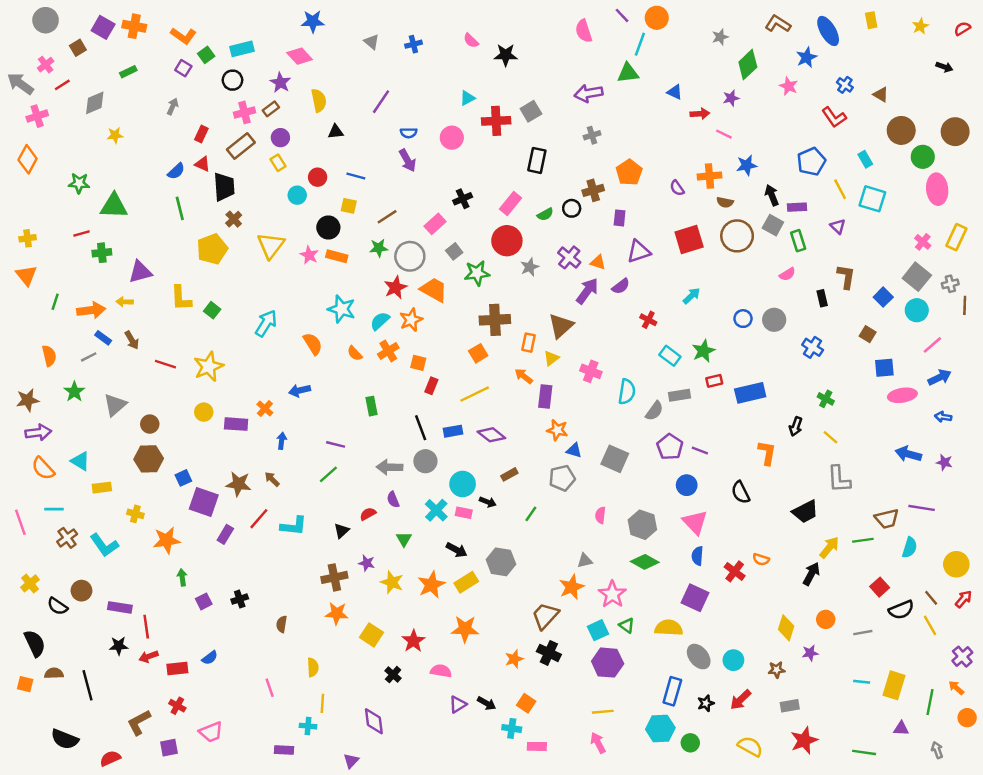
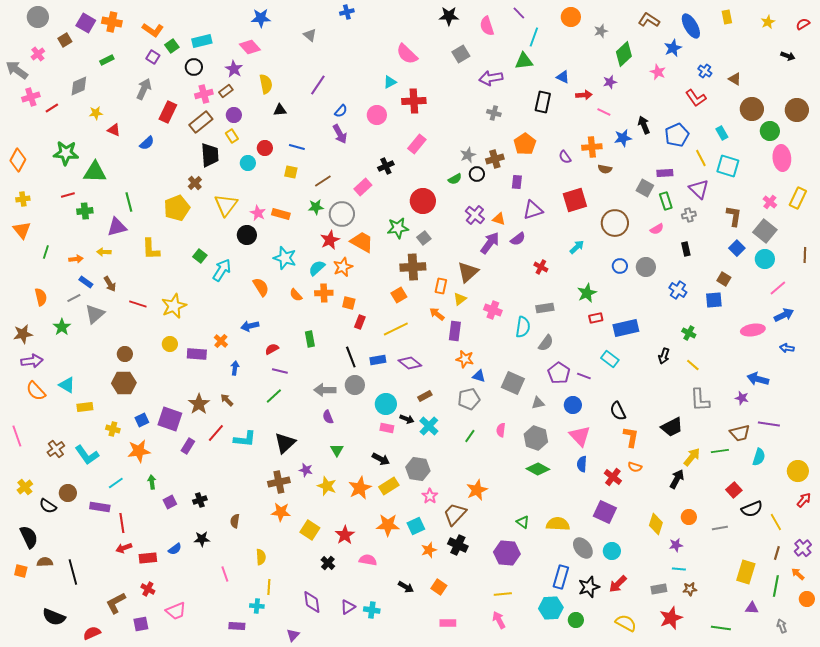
orange circle: (657, 18) -> (571, 17), moved
pink semicircle: (471, 41) -> (407, 54), moved, size x1.6
blue cross: (413, 44) -> (347, 12), moved
black star: (506, 55) -> (449, 16), moved
red line: (62, 85) -> (52, 108), moved
gray arrow: (173, 106) -> (144, 89), size x1.5
gray square: (531, 111) -> (461, 54), moved
blue semicircle: (409, 133) -> (341, 111), turned -48
red rectangle: (201, 134) -> (168, 112), size x1.5
gray cross: (592, 135) -> (494, 113), turned 32
orange diamond: (28, 159) -> (18, 160), moved
black rectangle: (537, 160) -> (543, 102), moved
red triangle: (203, 164) -> (114, 130), moved
green star: (79, 183) -> (66, 153), size x1.4
black trapezoid: (224, 187) -> (210, 155), moved
black arrow: (772, 195) -> (644, 125), moved
pink rectangle: (511, 204) -> (417, 144), moved
green line: (180, 208) -> (129, 202), moved
purple triangle: (838, 226) -> (699, 189), size x1.5
black circle: (328, 228) -> (247, 235), moved
brown circle: (737, 236) -> (615, 223), moved
gray square: (454, 251) -> (424, 238), moved
gray star: (530, 267) -> (468, 155), moved
brown L-shape: (846, 277) -> (734, 216), moved
gray cross: (950, 284) -> (689, 215), moved
orange arrow: (91, 310) -> (76, 259), size x0.6
green square: (212, 310) -> (200, 256), moved
orange cross: (388, 351) -> (324, 293), turned 30
cyan rectangle: (670, 356) -> (610, 359), moved
blue square: (884, 368) -> (714, 300), moved
gray rectangle: (679, 395) -> (545, 308), moved
gray triangle: (115, 405) -> (95, 314), moved
orange L-shape: (767, 453) -> (631, 437), moved
purple star: (944, 462) -> (742, 398), moved
blue square: (183, 478) -> (142, 420), moved
brown star: (238, 484) -> (199, 404), turned 30
cyan line: (54, 509) -> (116, 483), moved, turned -35
cyan cross: (436, 510) -> (429, 426), moved
red semicircle: (368, 514) -> (272, 349), moved
green line: (531, 514) -> (470, 436), moved
black triangle: (342, 531) -> (285, 443), size x1.6
gray triangle: (585, 561) -> (538, 403), moved
pink star: (612, 594) -> (430, 496), moved, size x0.7
purple square: (695, 598) -> (605, 512), moved
brown line: (931, 598) -> (777, 553), moved, turned 56
cyan square: (598, 630) -> (416, 526), moved
black star: (119, 646) -> (202, 539), moved
brown star: (777, 670) -> (690, 589), moved
cyan line: (862, 682) -> (679, 569), moved
black star: (706, 703) -> (589, 587), size x1.5
purple triangle: (458, 704) -> (348, 607), moved
cyan cross: (512, 728) -> (372, 610), moved

